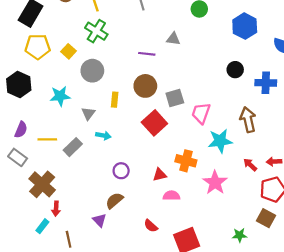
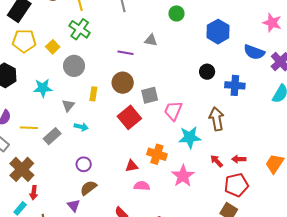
purple circle: (121, 171) -> (84, 164), moved

